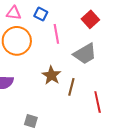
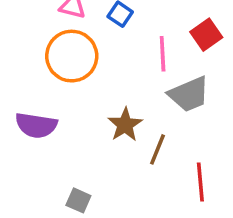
pink line: (56, 34) -> (163, 54), moved

